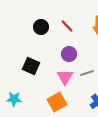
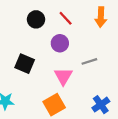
purple circle: (69, 54) -> (60, 43), moved
gray line: (87, 73) -> (89, 61), moved

